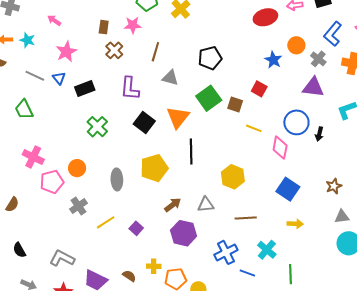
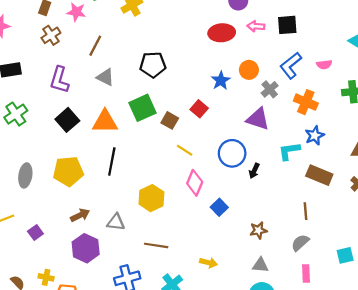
orange triangle: (178, 117) -> (105, 122), turned 40
pink diamond: (280, 148) -> (195, 183), moved
blue square: (288, 189) -> (219, 207), moved, size x0.7

